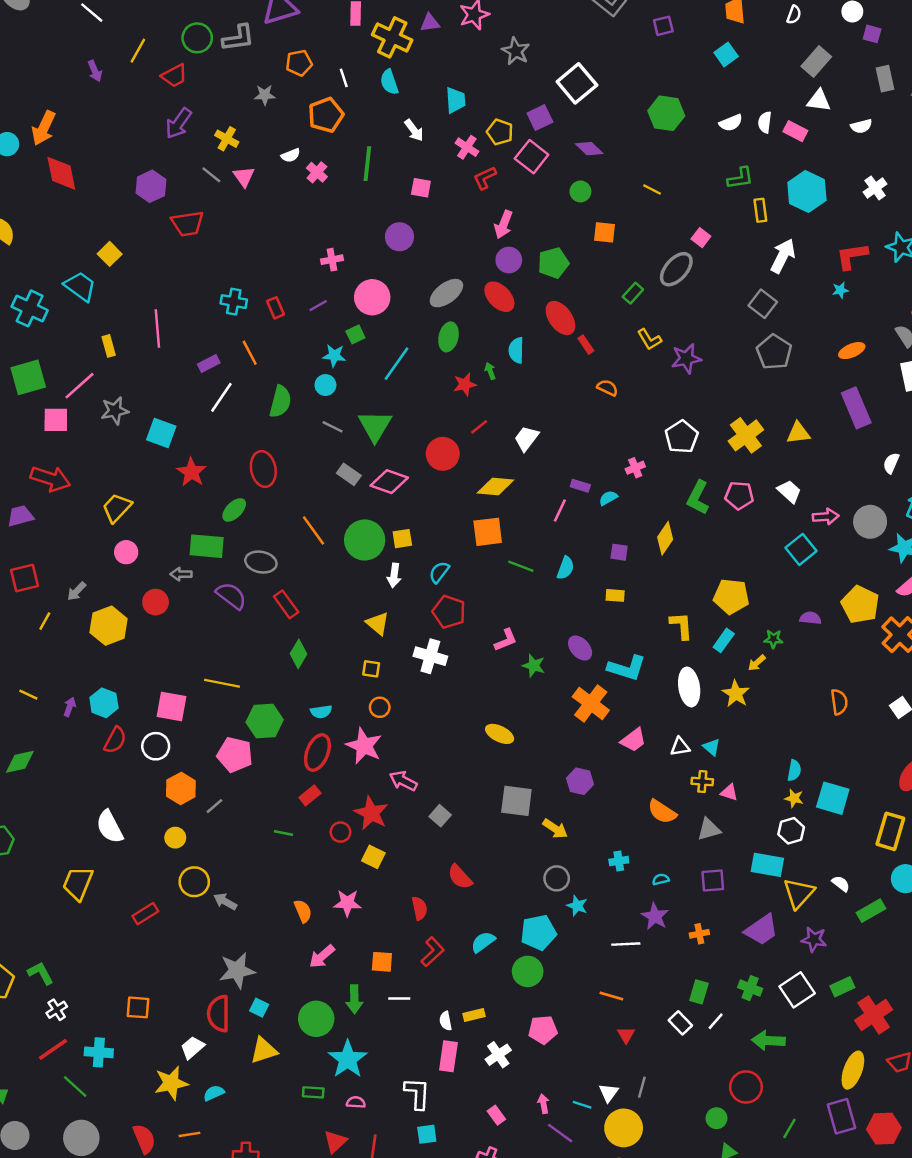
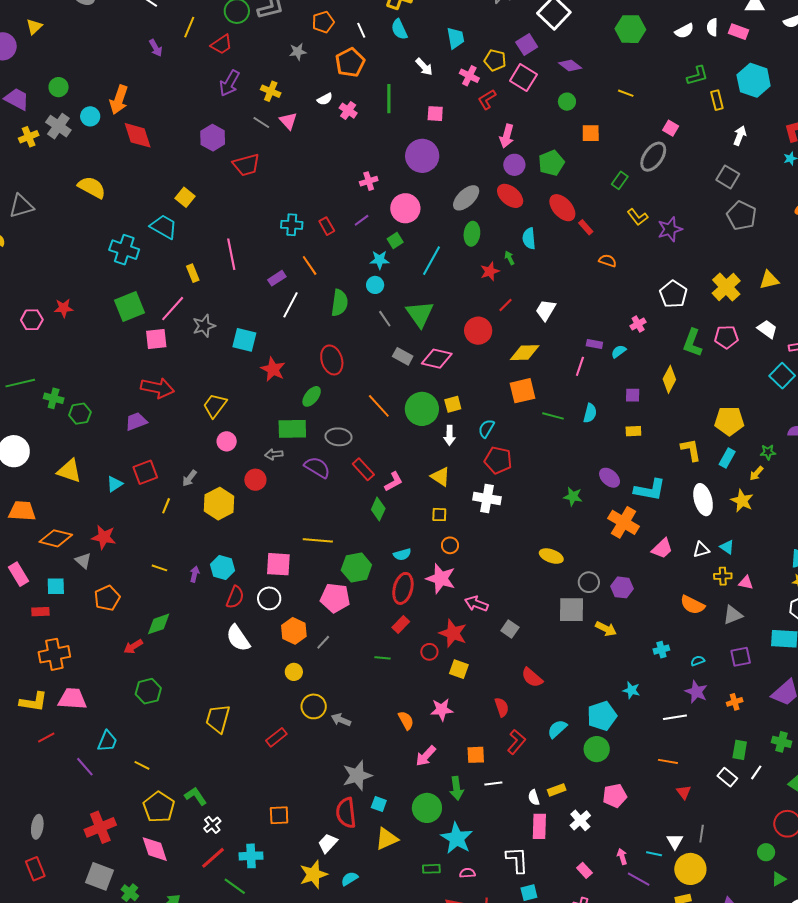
purple circle: (399, 237) -> (422, 156), size x1.4
white arrow: (783, 256) -> (740, 136), size x0.7
gray line: (333, 427) -> (385, 319), turned 36
pink L-shape: (506, 640) -> (394, 482), moved
white semicircle: (110, 827) -> (238, 638), moved
gray circle: (557, 878) -> (589, 582), moved

